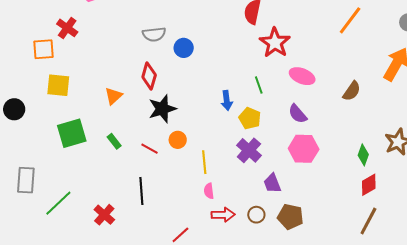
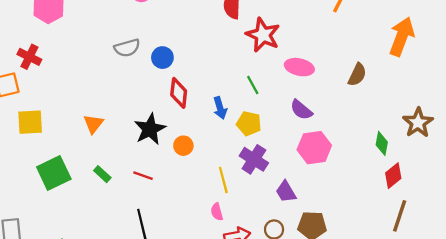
red diamond: (149, 76) -> (179, 93), moved
orange circle: (178, 140) -> (183, 146), moved
yellow line: (204, 162) -> (223, 180), moved

